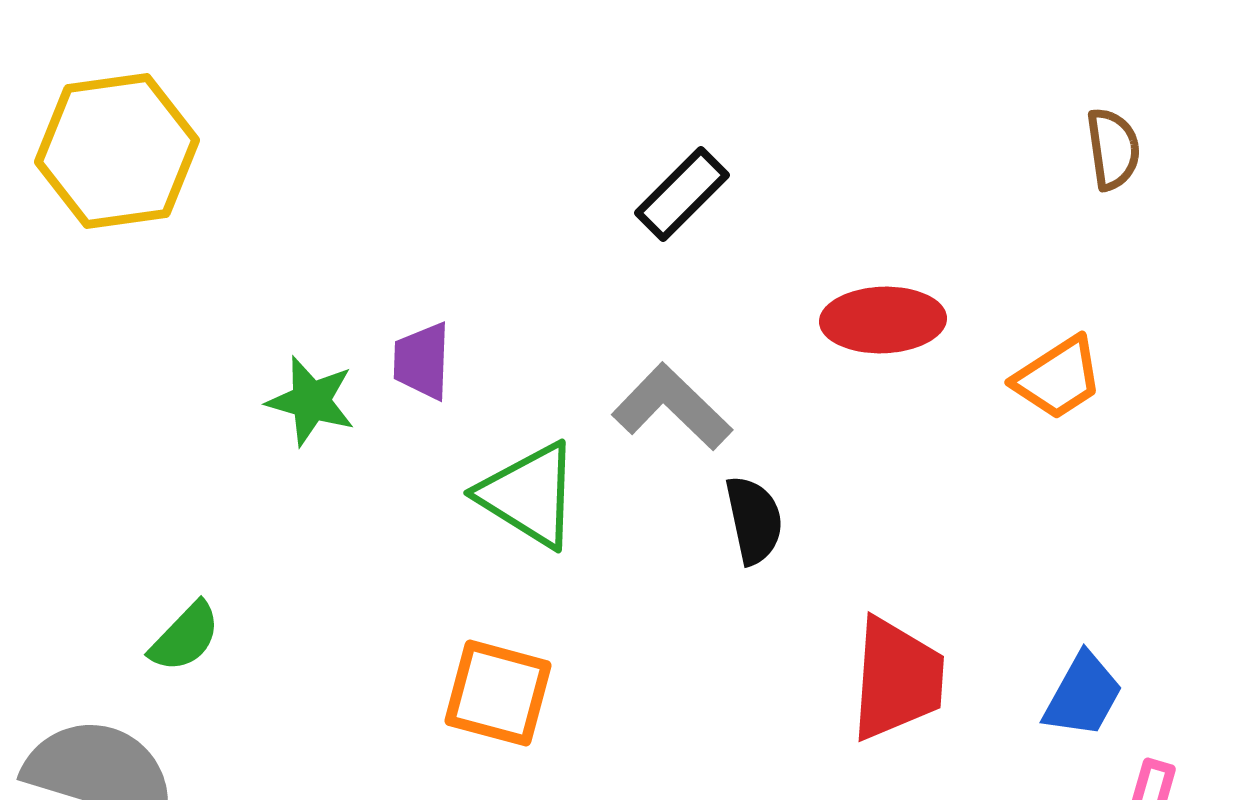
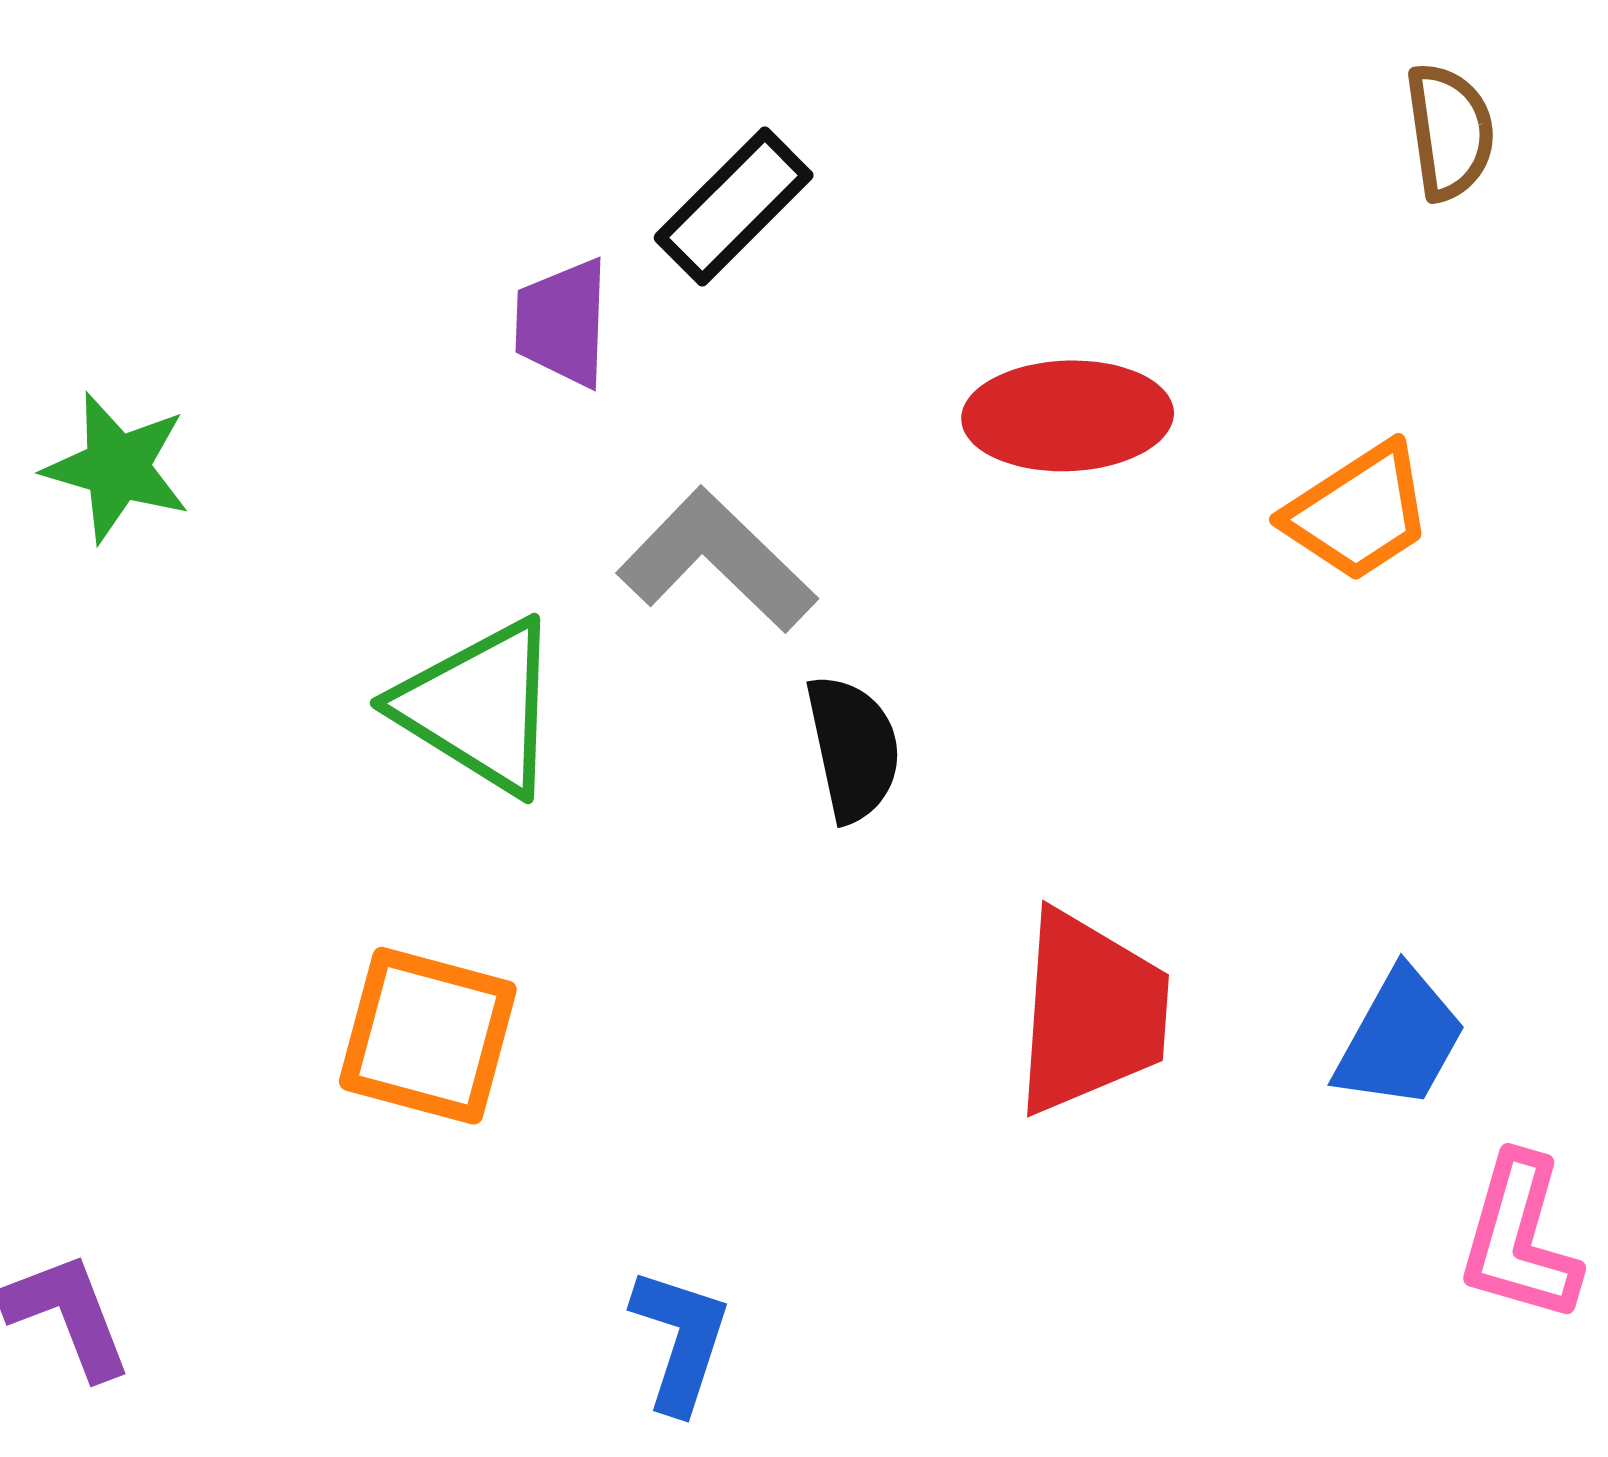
purple trapezoid: (422, 361) -> (562, 323), moved
green star: (311, 401) -> (117, 467), moved

